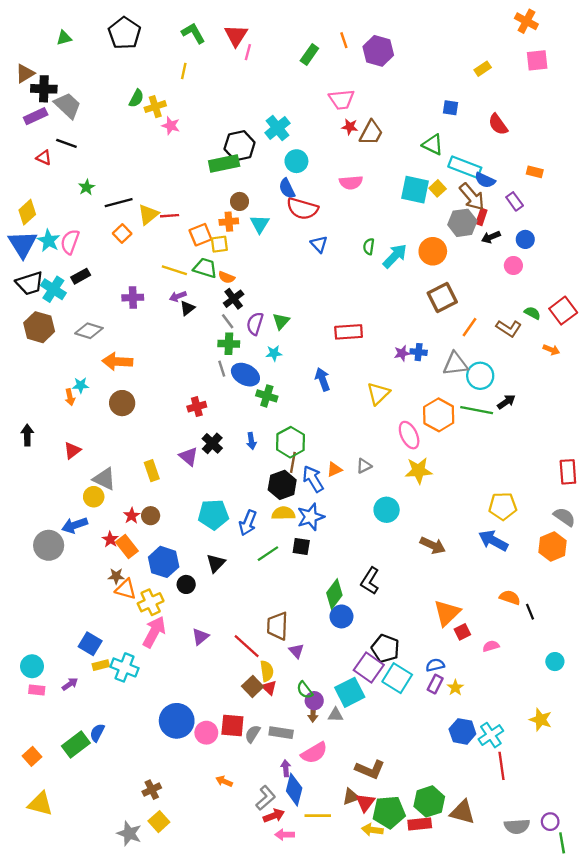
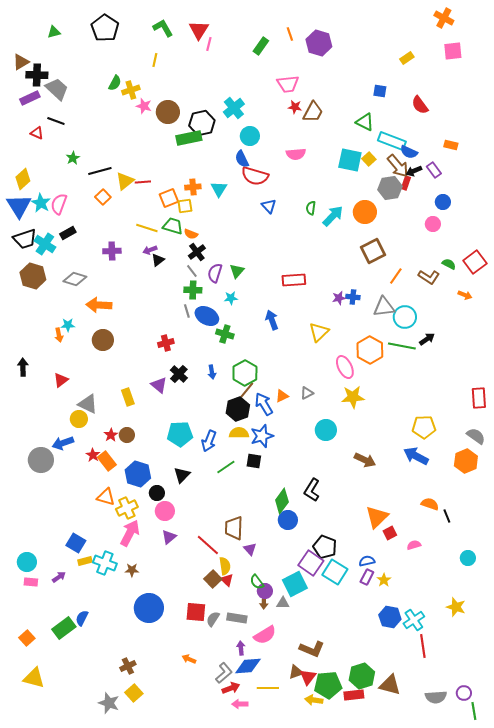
brown circle: (240, 201) -> (168, 112), moved, size x1.5
black arrow: (491, 237) -> (414, 171), moved
brown line: (293, 462) -> (247, 390), turned 30
brown star: (116, 576) -> (132, 570), moved
pink circle: (206, 733) -> (165, 511), moved
blue diamond: (294, 790) -> (248, 666), turned 72

